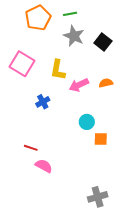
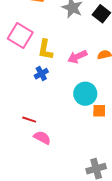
yellow L-shape: (58, 70) -> (45, 50), moved
cyan circle: (87, 122) -> (85, 94), size x1.5

